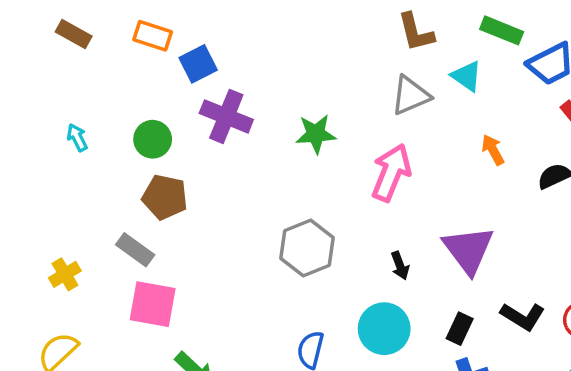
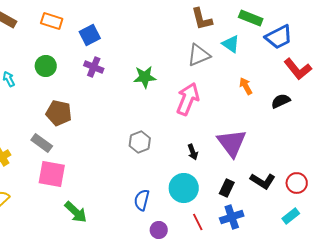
blue square: (198, 64) -> (90, 35), moved
purple cross: (226, 116) -> (94, 67), size x0.7
green circle: (153, 139) -> (46, 66), moved
gray hexagon: (307, 248) -> (140, 142), size x0.7

